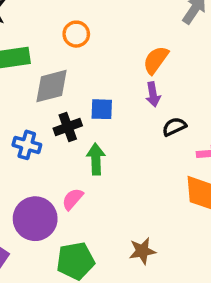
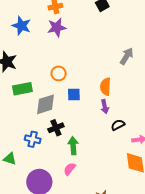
orange semicircle: (156, 60) -> (105, 87), turned -30
blue square: (102, 109) -> (74, 95), moved
pink semicircle: (73, 199) -> (70, 169), moved

